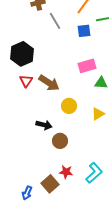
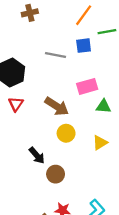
gray line: (55, 21) -> (56, 55), moved, turned -48
brown arrow: (49, 83) -> (57, 106), moved
black arrow: (44, 125) -> (37, 155), turned 35

